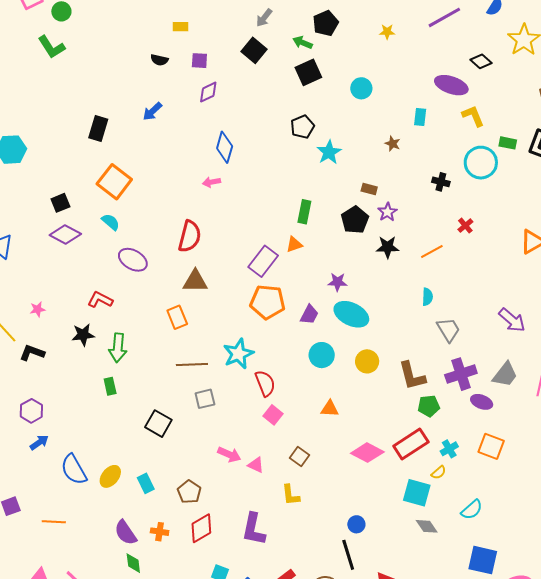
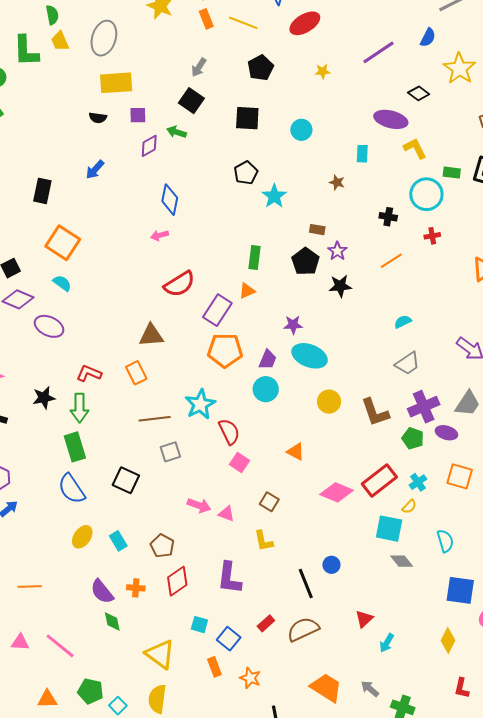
yellow rectangle: (180, 27) -> (116, 83), size x2.0
green arrow: (303, 43) -> (177, 132), moved
black square: (308, 72) -> (247, 118), turned 32
red cross: (465, 226) -> (432, 236), moved, turned 35
red semicircle: (190, 236) -> (179, 284), moved, turned 48
orange line: (432, 252) -> (391, 261), moved
purple ellipse: (133, 260) -> (49, 326), moved
cyan semicircle: (427, 297) -> (403, 322), moved, turned -114
red L-shape: (100, 300) -> (89, 373), moved
gray trapezoid: (448, 330) -> (408, 363), turned 92
cyan circle: (322, 355) -> (266, 389), moved
green rectangle: (110, 386) -> (75, 447), size x1.6
green pentagon: (429, 406) -> (413, 438), moved, turned 30
orange triangle: (330, 409) -> (296, 452), turned 30
blue semicircle: (74, 469) -> (72, 489), moved
cyan semicircle: (472, 510) -> (445, 541), turned -60
black line: (348, 555) -> (306, 584), moved

